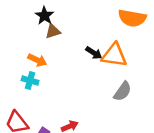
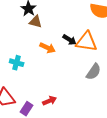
brown triangle: (53, 31) -> (36, 22), turned 32
orange arrow: (37, 60) -> (48, 48), moved

